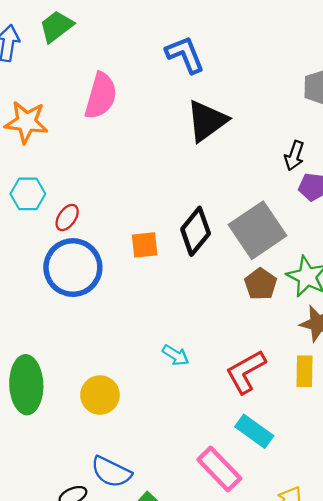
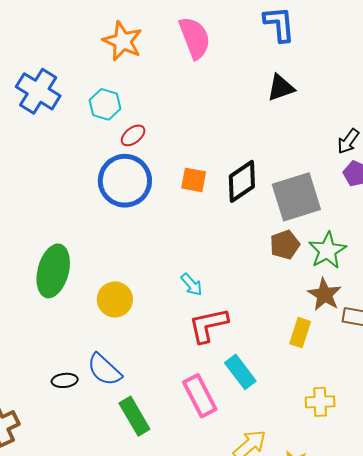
pink semicircle: (101, 96) -> (195, 38), turned -54
black triangle: (207, 121) -> (281, 88), size x0.7
red L-shape: (246, 372) -> (208, 325), moved

